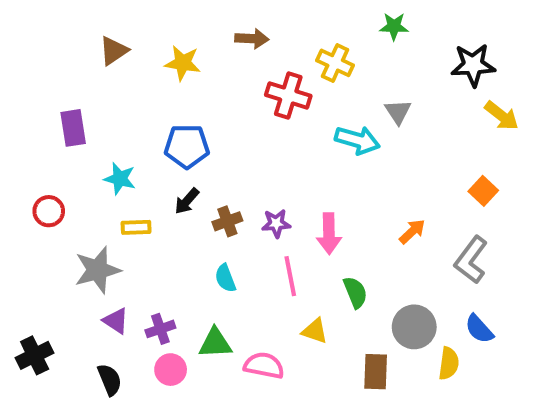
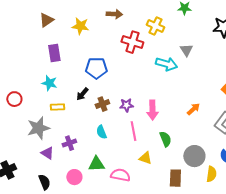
purple rectangle: (73, 128) -> (54, 53), moved
blue pentagon: (187, 146) -> (96, 68), moved
purple cross: (160, 329) -> (69, 143), moved

